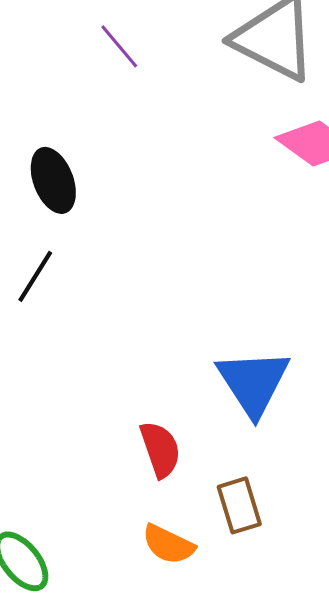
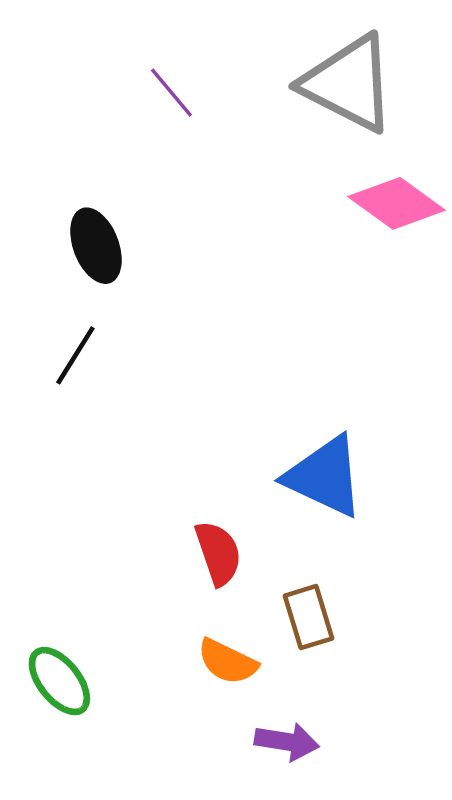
blue triangle: (253, 382) -> (325, 477), turned -32

